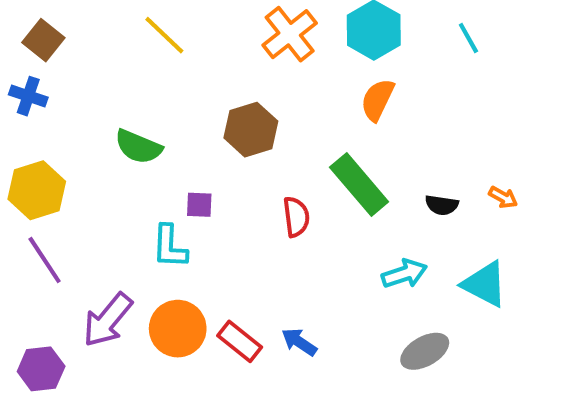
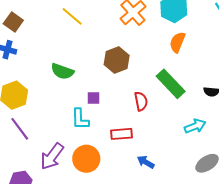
red rectangle: (240, 341) -> (121, 134), moved, turned -40

